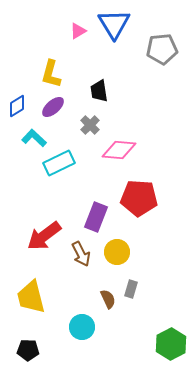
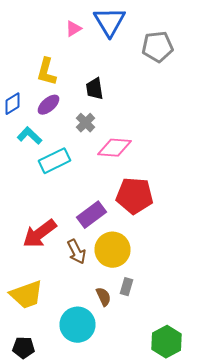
purple rectangle: (96, 217) -> (92, 215), turned 32
yellow circle: (117, 252) -> (112, 250), size x1.4
yellow trapezoid: (31, 297) -> (26, 295), turned -96
cyan circle: (82, 327) -> (78, 325), size x1.4

